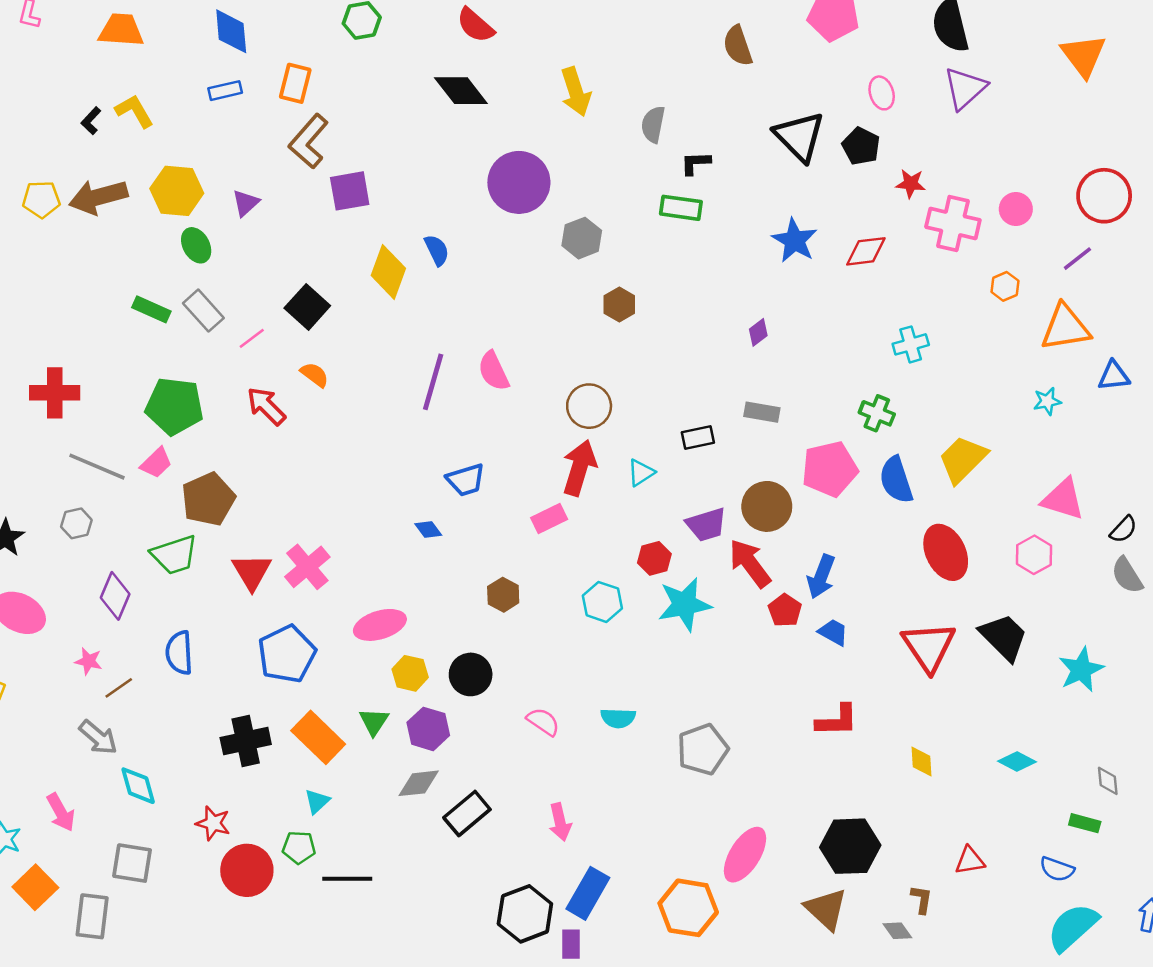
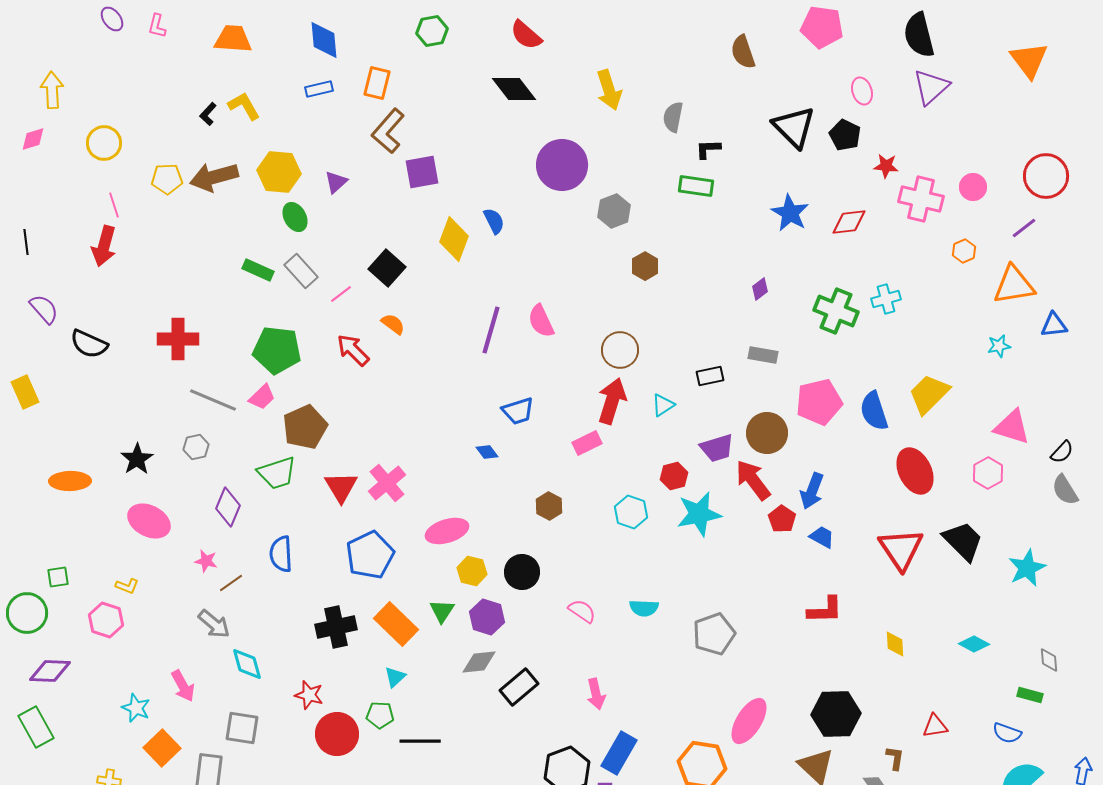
green cross: (877, 413) -> (836, 311), moved, size x1.5

